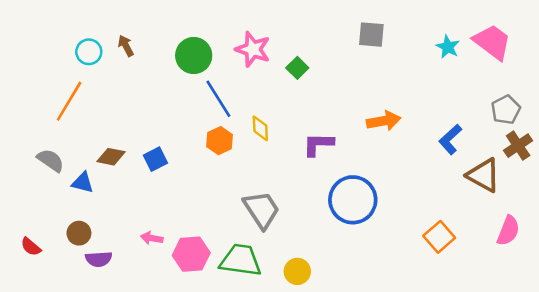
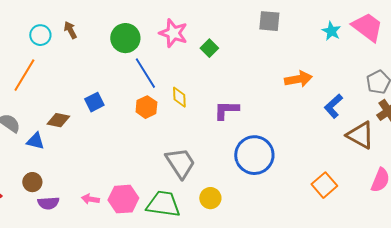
orange arrow: (384, 121) -> (298, 79), moved
blue square: (155, 159) -> (94, 102), moved
pink arrow: (152, 238) -> (90, 199), moved
yellow circle: (297, 271) -> (210, 198), moved

